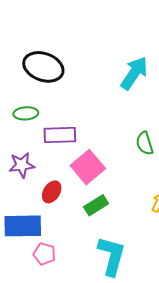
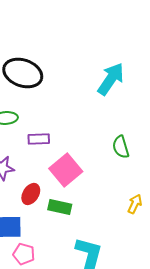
purple rectangle: (60, 135) -> (39, 139), size x0.7
green rectangle: (96, 205) -> (60, 207), moved, turned 45

